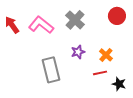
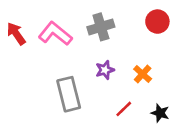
gray cross: (75, 20) -> (101, 27), turned 30
red line: (100, 73) -> (124, 109), moved, turned -32

